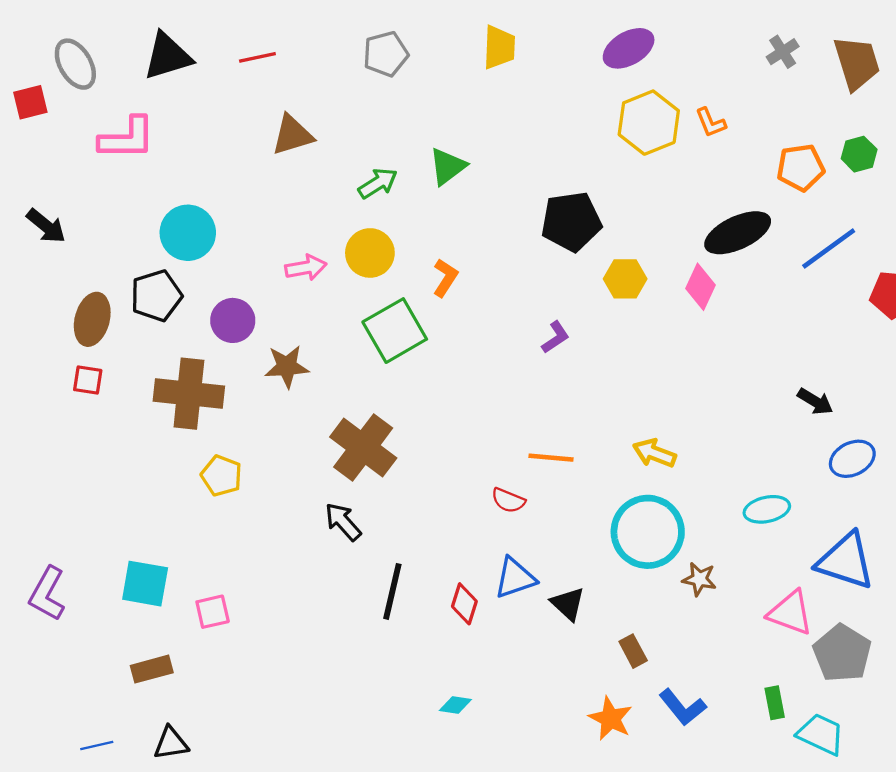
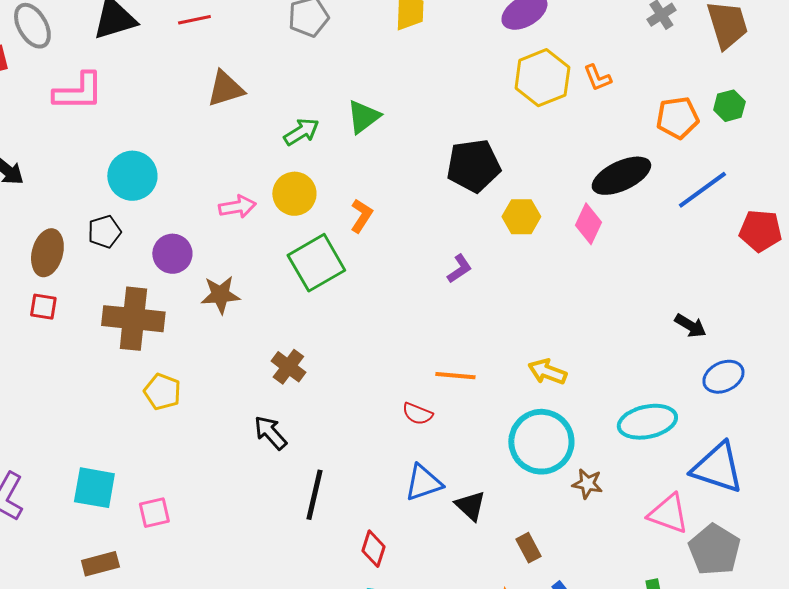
black pentagon: (156, 296) -> (104, 232), size x0.7
brown cross: (363, 448) -> (288, 367), size x0.6
cyan ellipse: (767, 509) -> (647, 422), size x1.4
red diamond: (464, 604) -> (373, 549), moved

